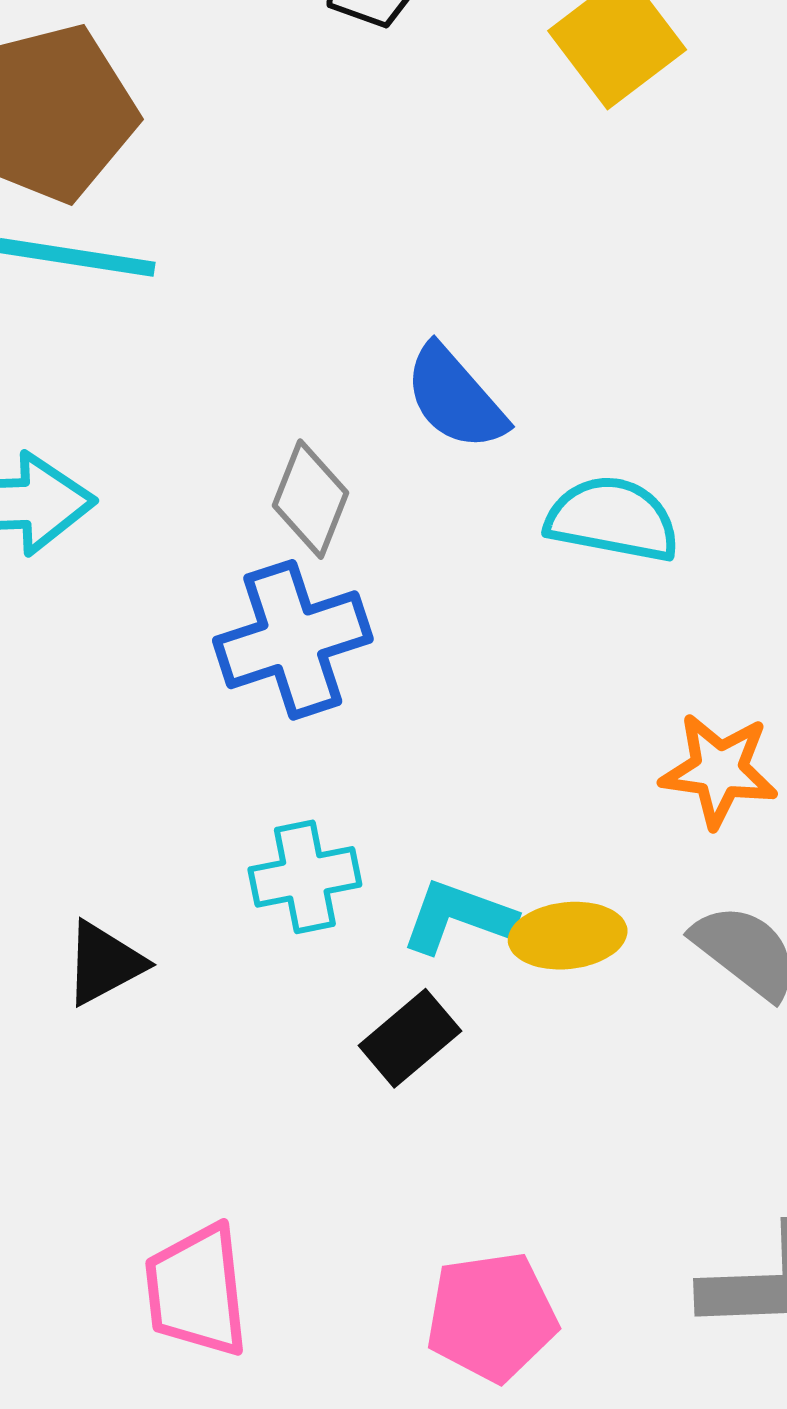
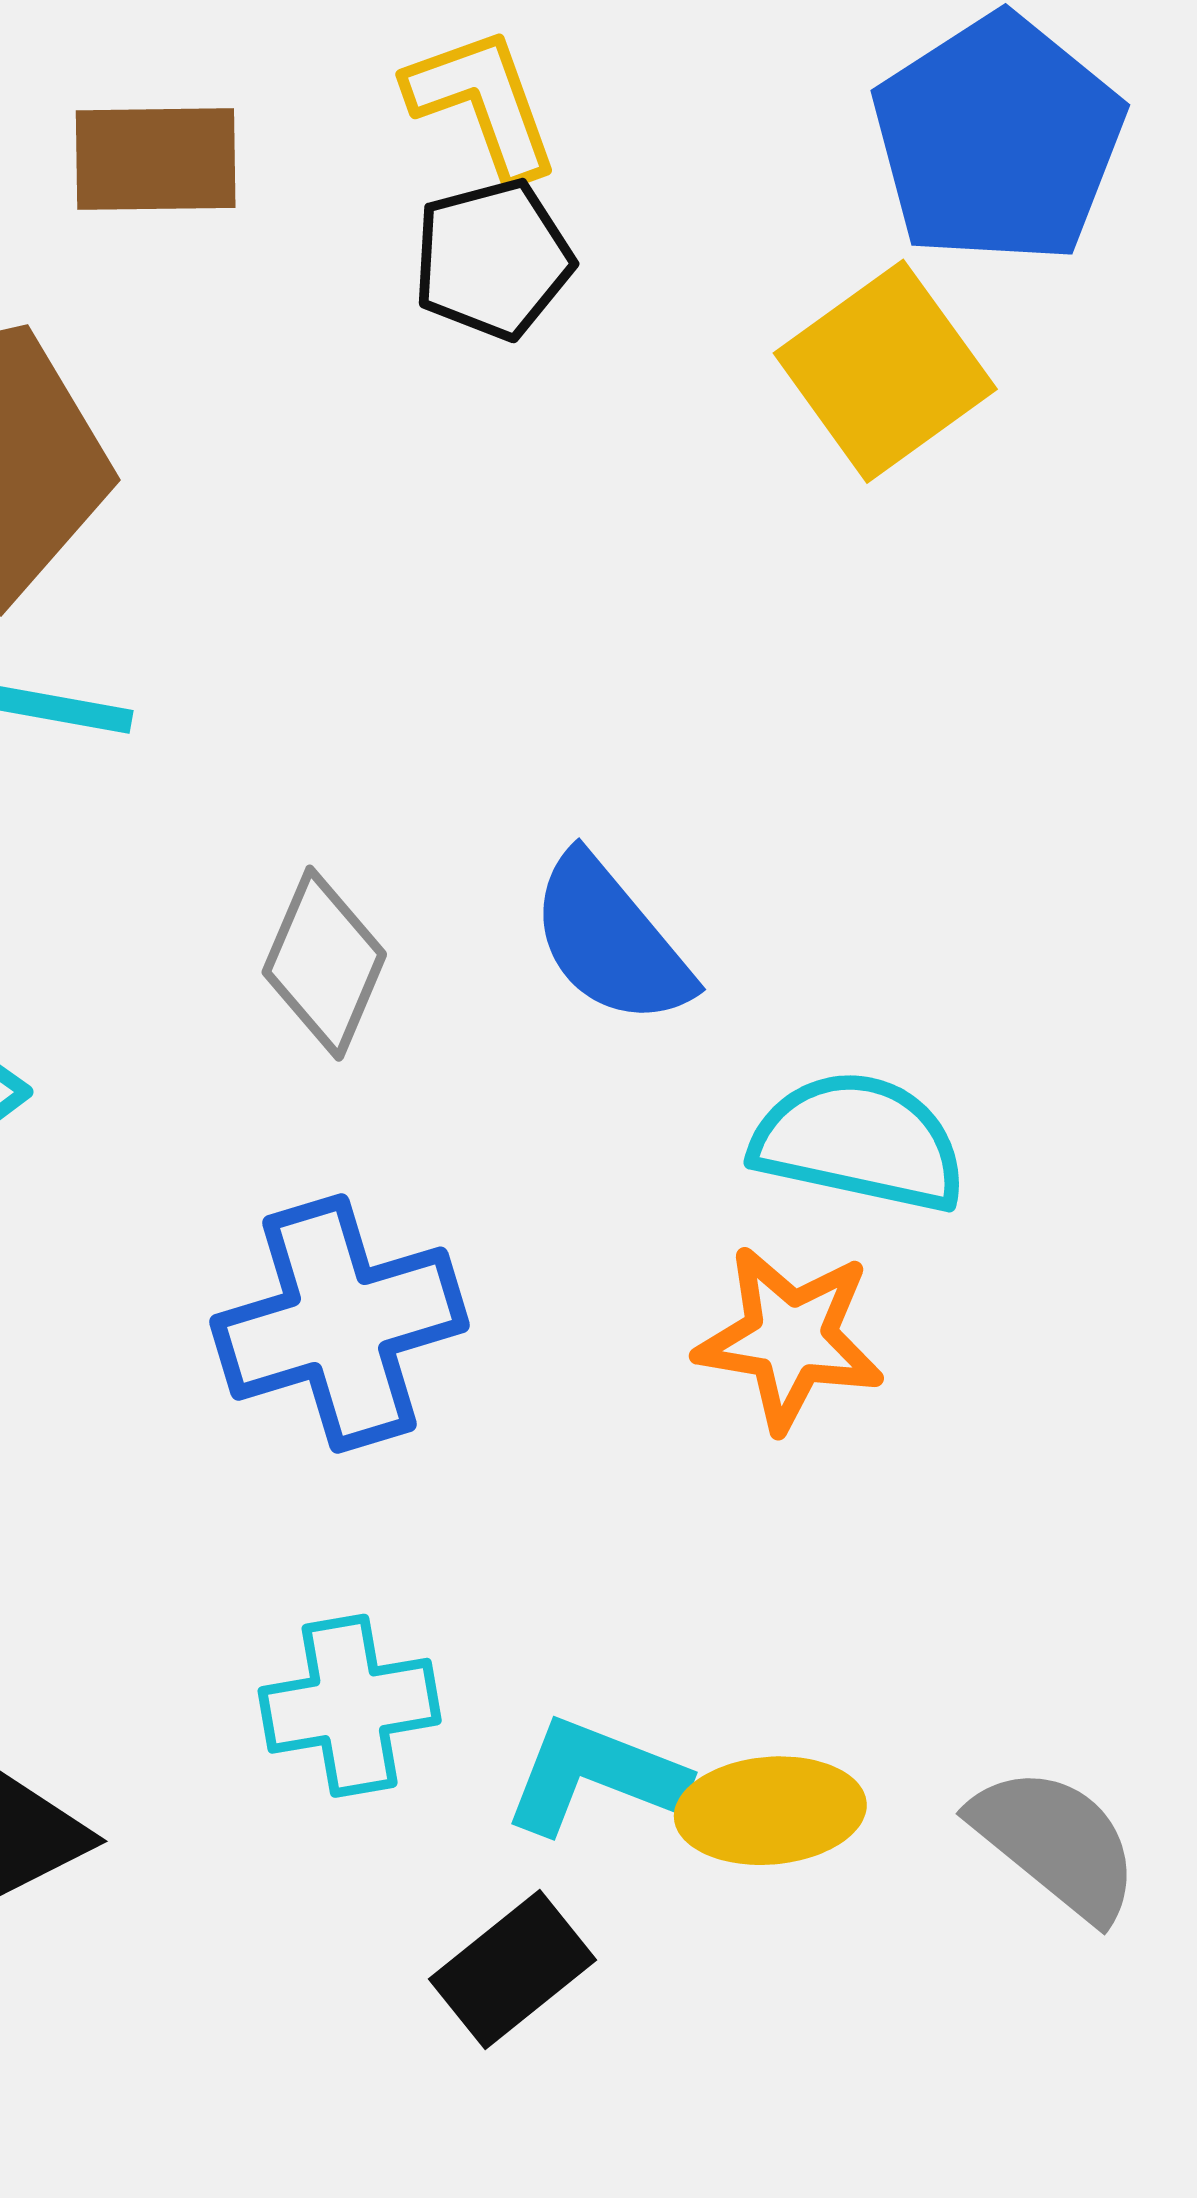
gray diamond: (311, 499) -> (324, 963), moved
orange star: (719, 770) -> (790, 1338), moved

